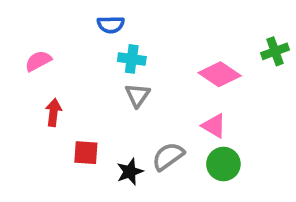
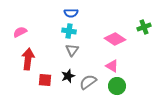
blue semicircle: (111, 25) -> (71, 13), moved
red arrow: (53, 112) -> (28, 59), size x1.5
black star: (130, 172) -> (68, 76), moved

